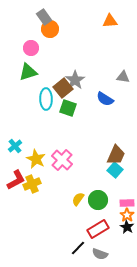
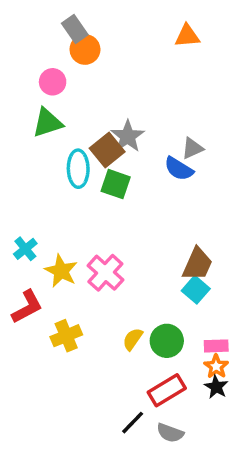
gray triangle: (123, 77) -> (192, 148), moved, turned -32
yellow cross: (32, 184) -> (66, 336), moved

